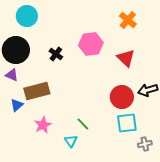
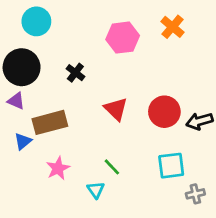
pink hexagon: (91, 44) -> (123, 38), moved
red triangle: (126, 58) -> (116, 109), moved
red circle: (122, 97) -> (164, 112), moved

